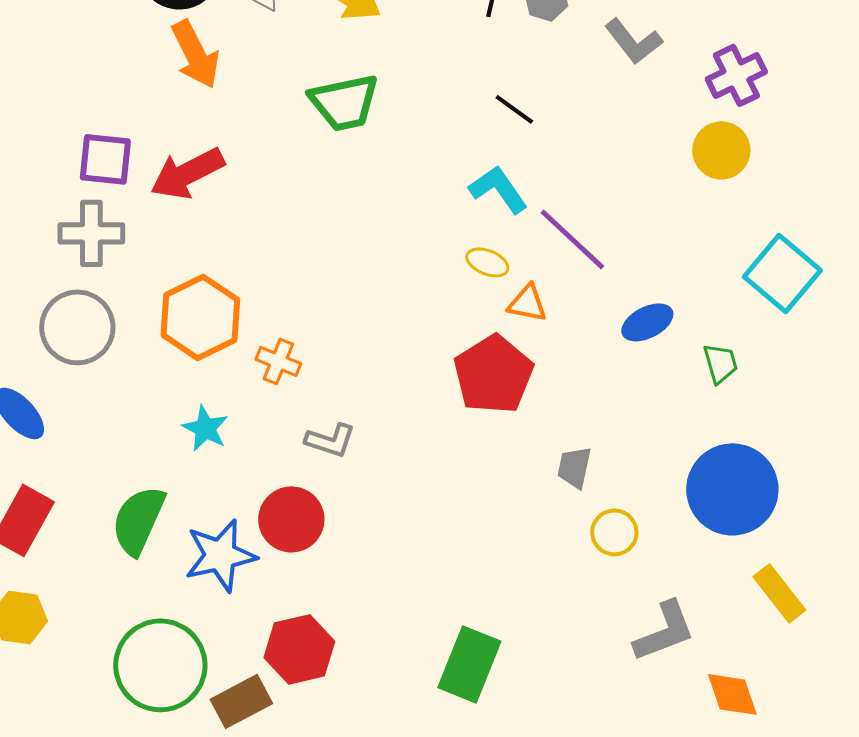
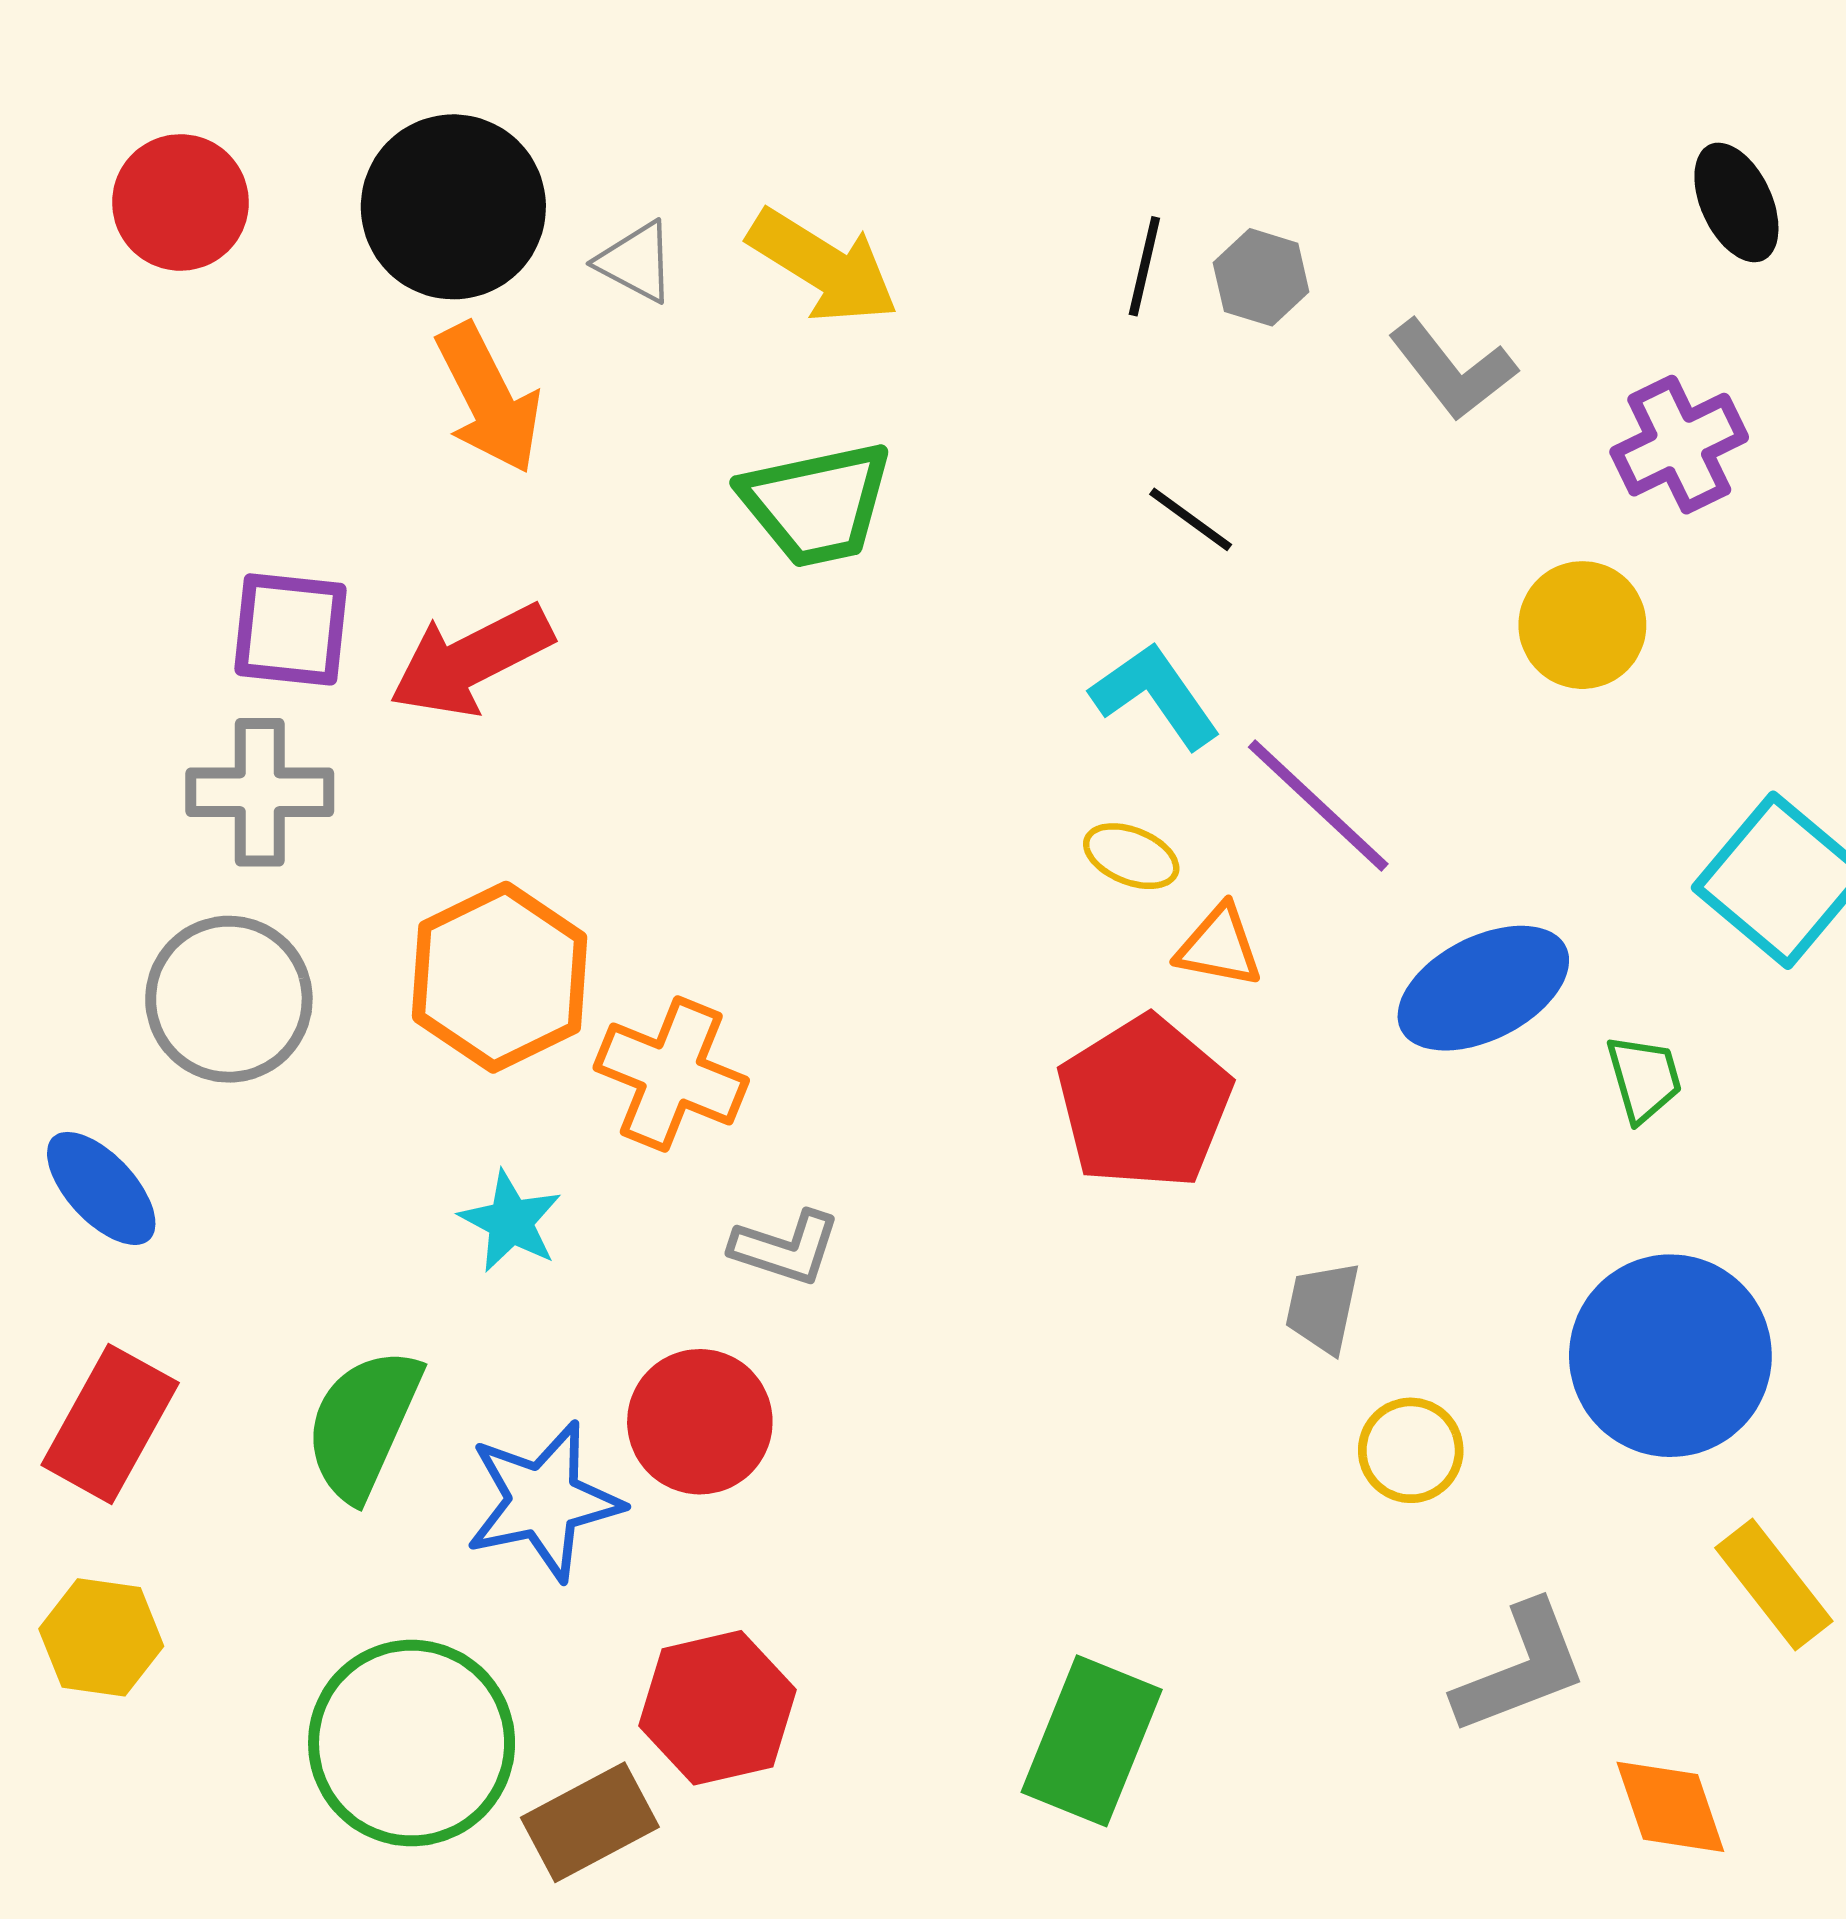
yellow circle: (721, 150) -> (1582, 625), moved
blue ellipse: (647, 322) -> (1483, 988), size x1.5
orange cross: (278, 361) -> (671, 1074), size x1.5

